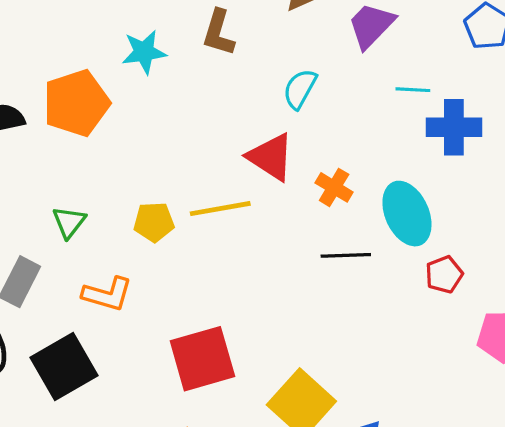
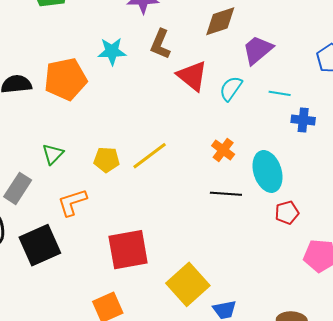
cyan semicircle: (300, 89) -> (231, 88), moved
blue cross: (454, 127) -> (303, 120), size x0.7
red triangle: (271, 157) -> (192, 76), moved
yellow line: (220, 209) -> (150, 156), turned -33
orange L-shape: (107, 294) -> (72, 202), turned 140

